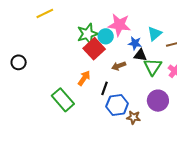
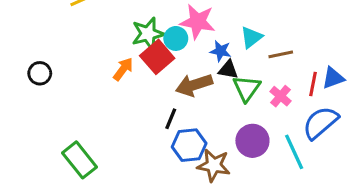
brown arrow: (119, 66) -> (194, 85), size x1.6
orange arrow: (84, 78) -> (123, 69), moved
green rectangle: (63, 100) -> (79, 160), moved
brown star: (134, 117) -> (214, 165), size x1.5

